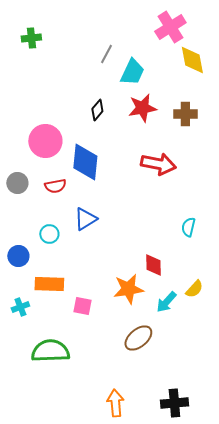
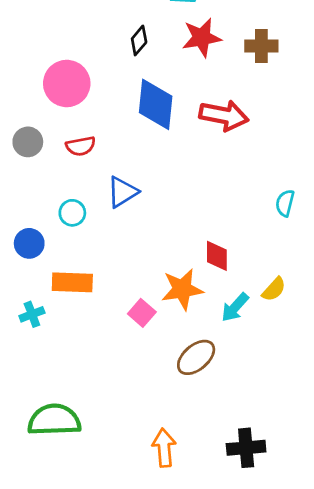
blue diamond: (85, 162) -> (156, 104), moved
cyan semicircle: (188, 227) -> (285, 203), moved
pink square: (82, 306) -> (142, 313), moved, turned 30
green semicircle: (50, 351) -> (54, 420), moved

